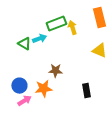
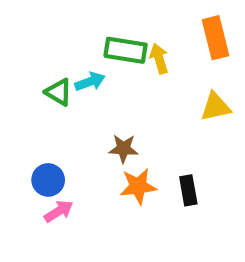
green rectangle: (56, 24) -> (126, 50), turned 30
yellow triangle: (99, 51) -> (216, 107), turned -35
orange star: (43, 89) -> (138, 186), moved

